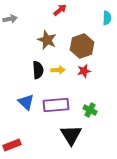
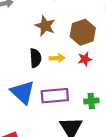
blue triangle: (26, 102) -> (23, 92), size x1.4
green cross: (90, 110) -> (91, 101), turned -32

